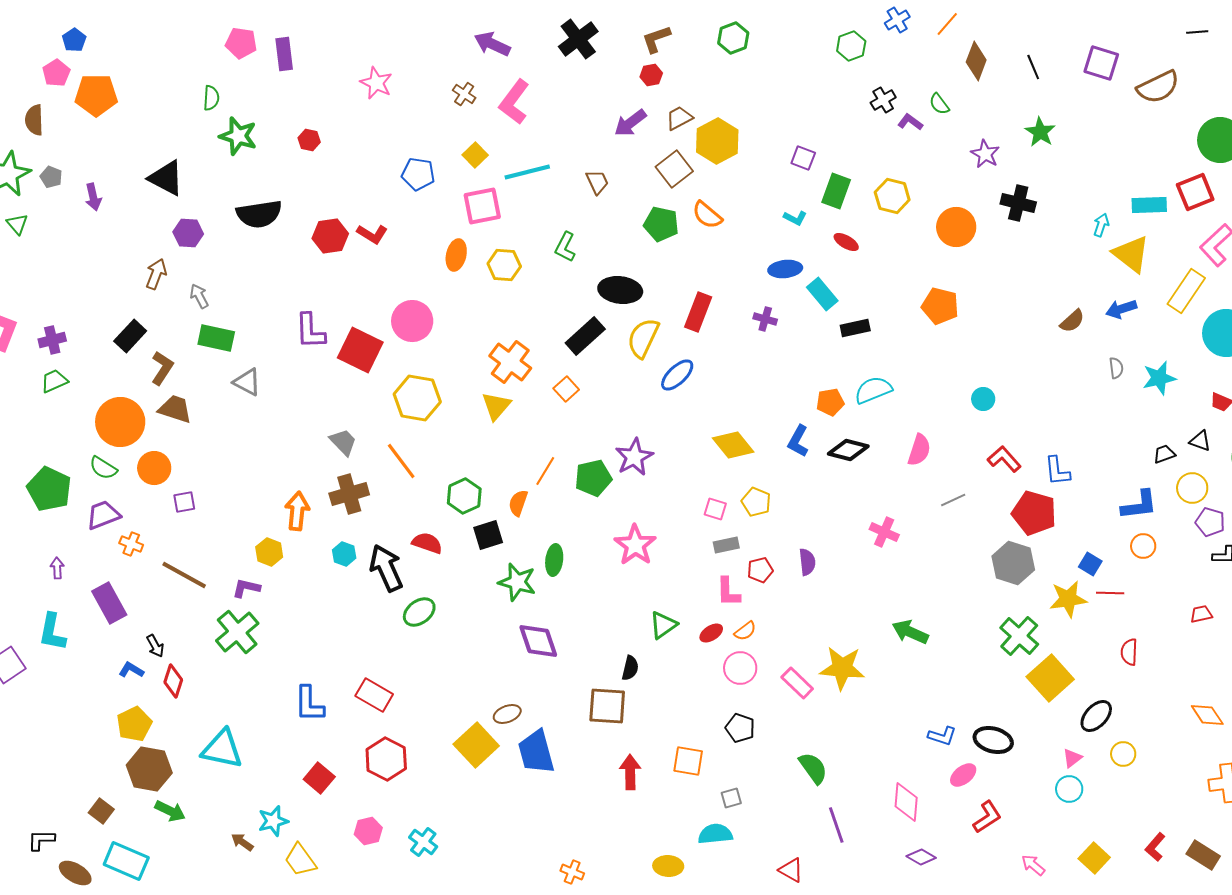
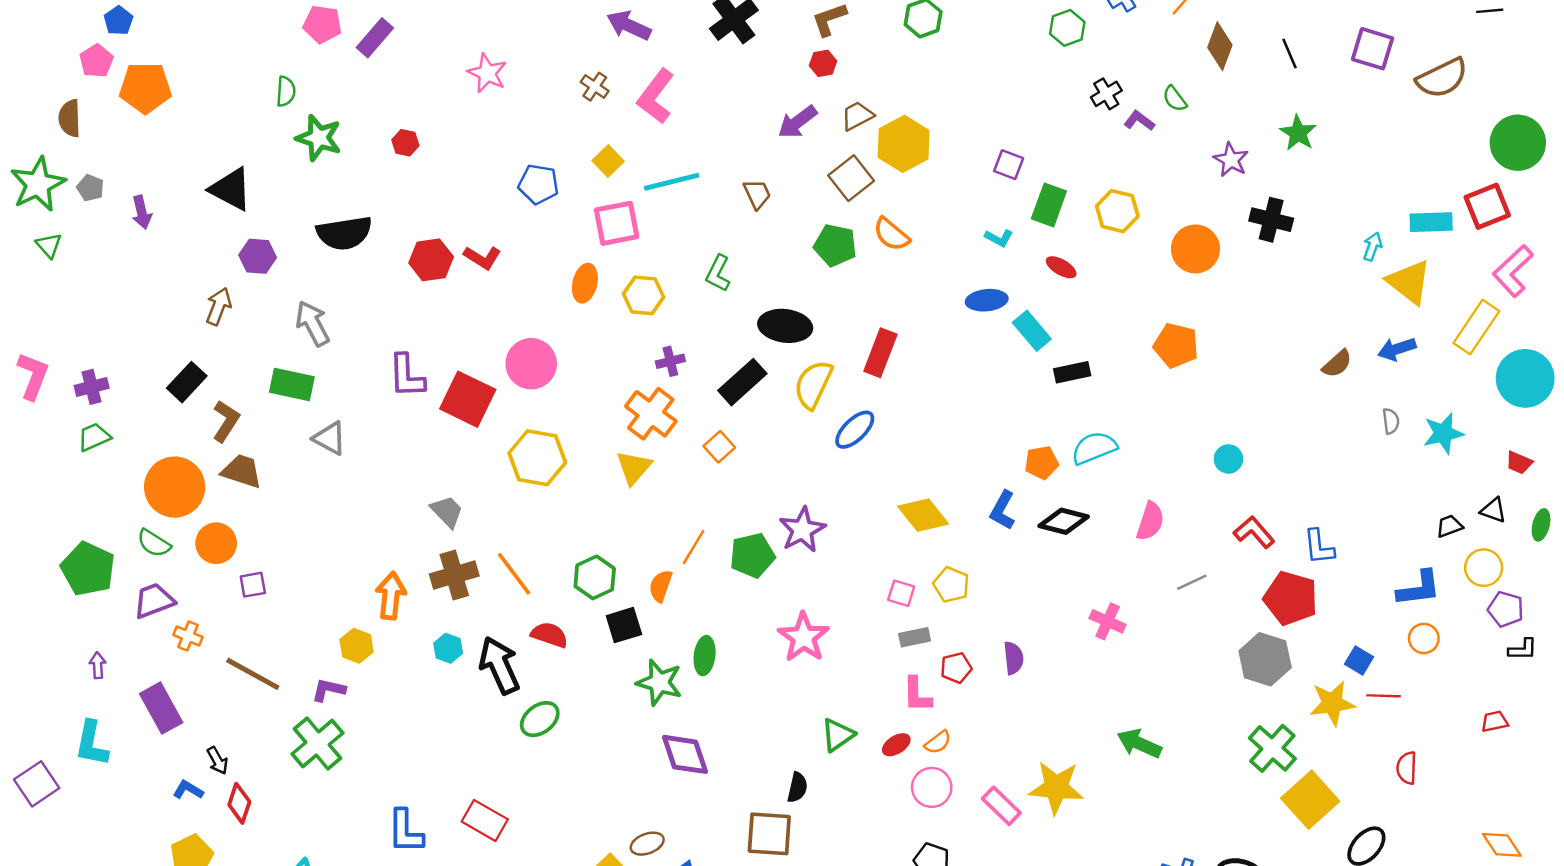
purple rectangle: (284, 54) -> (375, 38), turned 48
gray arrow: (199, 296) -> (313, 323), moved, size x1.5
purple cross: (765, 319) -> (670, 361), moved, turned -30
orange line: (401, 461) -> (514, 574), moved

